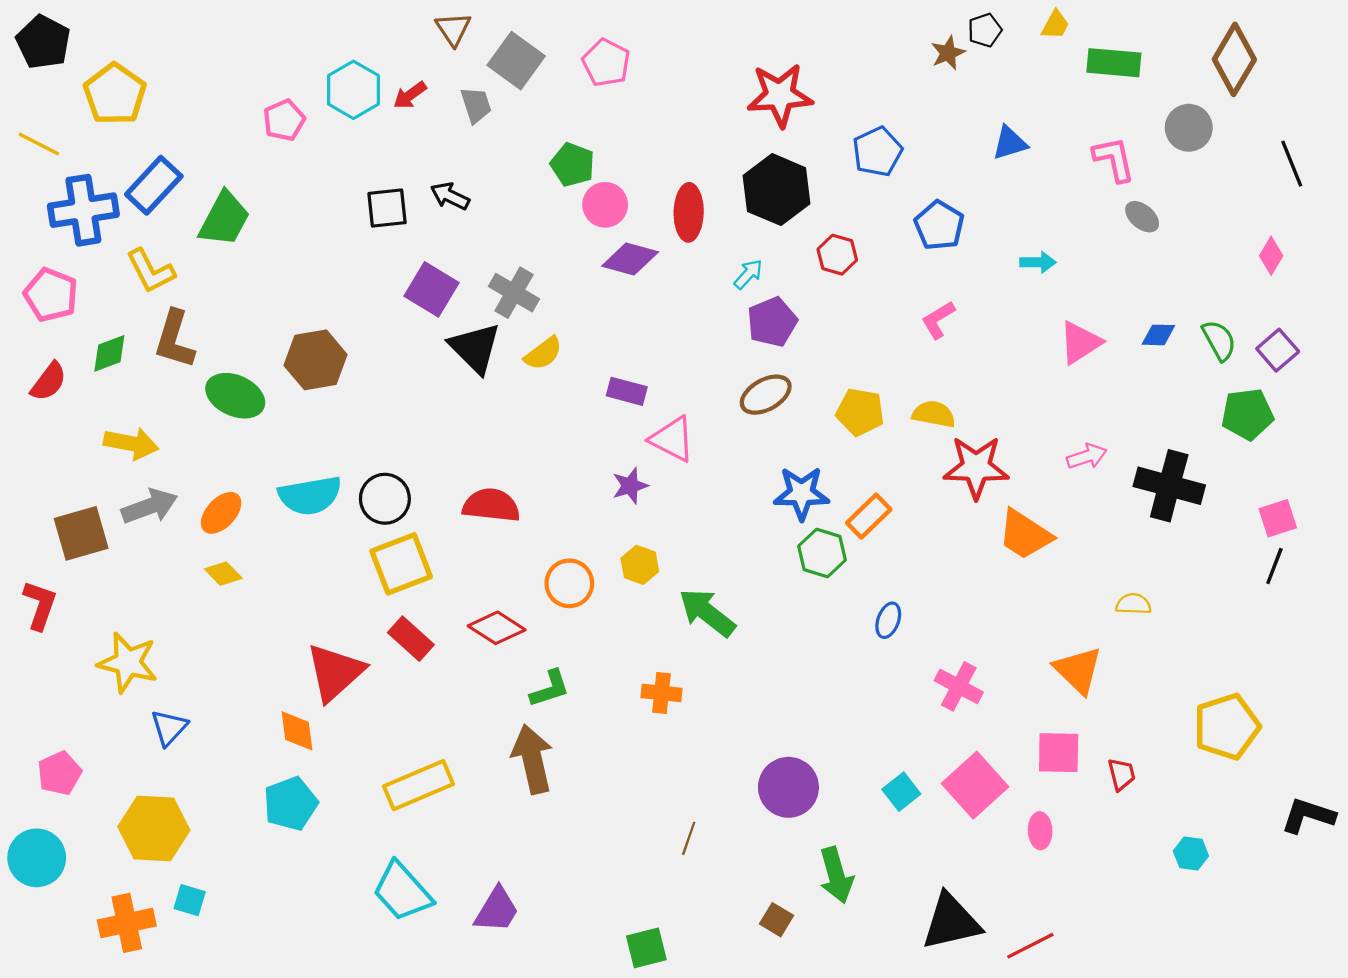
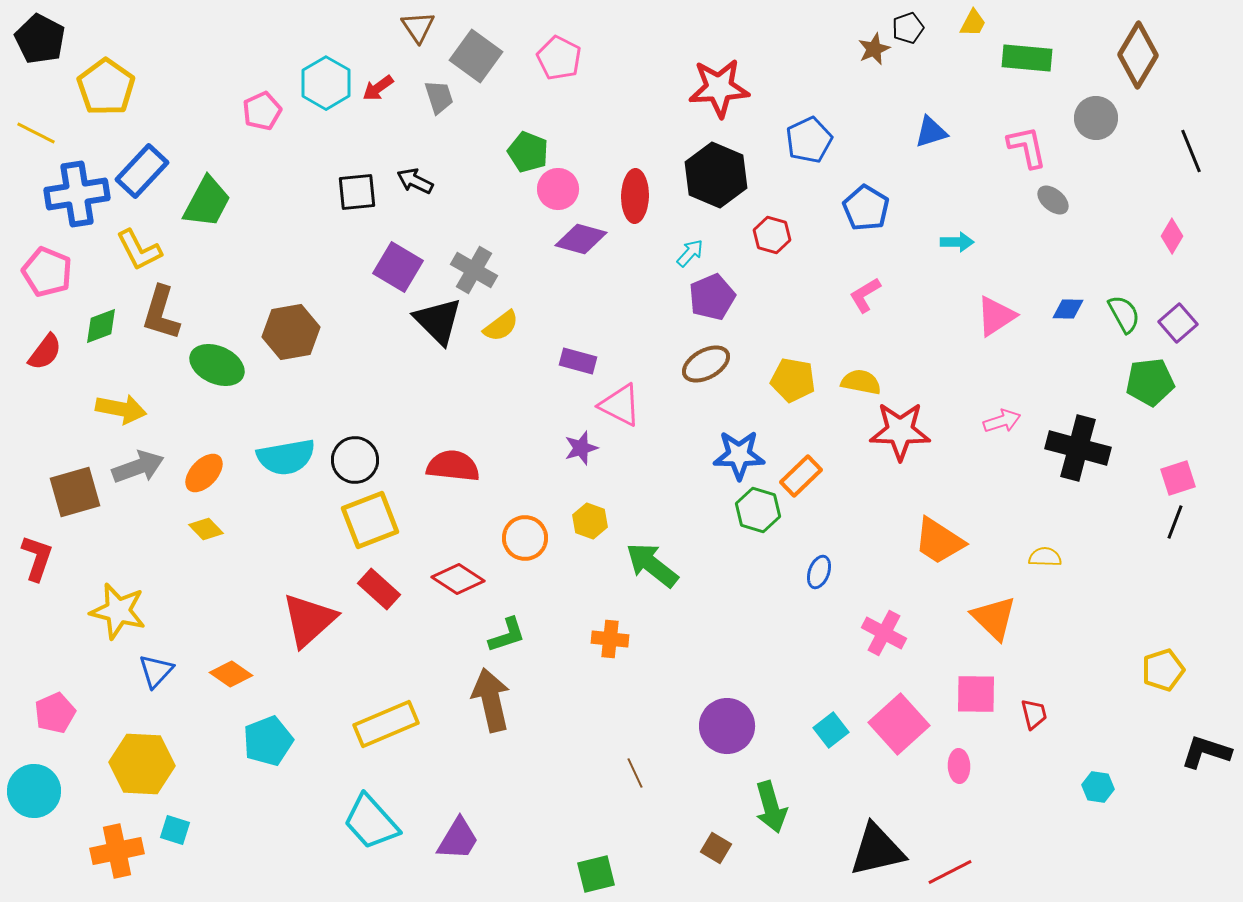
orange trapezoid: (1025, 535) -> (939, 541), moved
yellow pentagon: (1227, 727) -> (1163, 670), moved, size x0.7
orange diamond: (297, 731) -> (231, 674), moved, turned -48
brown line: (689, 838) -> (635, 773), turned -44

